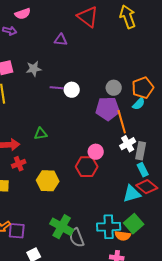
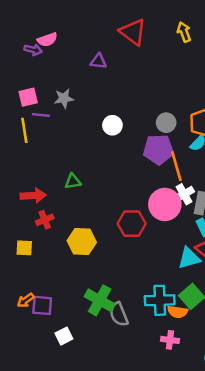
pink semicircle: (23, 14) -> (47, 40), moved
yellow arrow: (128, 17) -> (184, 32), size x0.7
purple line: (57, 88) -> (41, 115), moved
pink circle: (96, 152) -> (165, 204), moved, size x1.6

